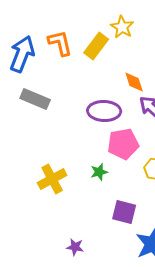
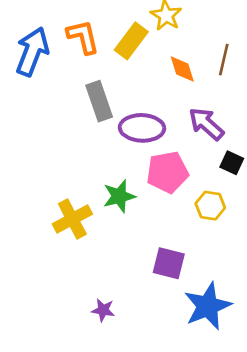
orange diamond: (134, 82) -> (182, 69), moved
gray rectangle: (35, 99) -> (99, 101), moved, turned 48
green star: (99, 172) -> (119, 196), moved, size x1.4

